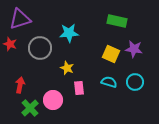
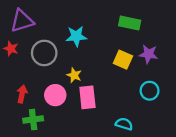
cyan semicircle: (109, 82) -> (124, 124), moved
pink rectangle: (79, 88) -> (87, 97), size x1.5
pink circle: (53, 100) -> (55, 95), moved
green cross: (30, 108) -> (33, 120), turned 36

